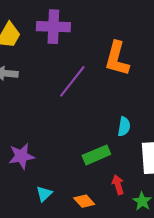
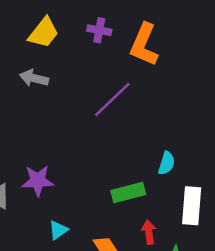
purple cross: (53, 27) -> (99, 30), size x0.6
orange L-shape: (117, 59) -> (144, 45), moved

